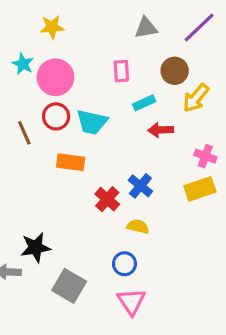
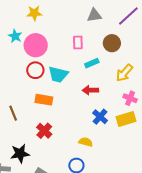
yellow arrow: (196, 98) -> (124, 73), moved
red arrow: (161, 130) -> (90, 90), moved
brown line: (24, 133) -> (13, 113), moved
blue cross: (140, 186) -> (100, 117), moved
red cross: (107, 199) -> (44, 131), moved

